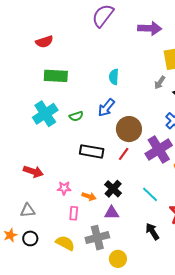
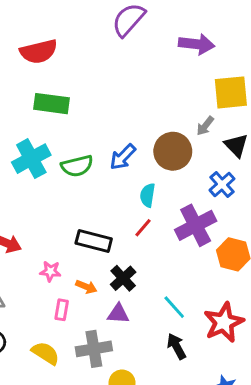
red semicircle: (44, 42) -> (39, 51), size x1.4
cyan semicircle: (114, 77) -> (148, 195), moved
green semicircle: (76, 116) -> (77, 166), size x1.5
brown circle: (129, 129) -> (173, 151), moved
black rectangle: (92, 151) -> (94, 241), moved
cyan line: (150, 194) -> (174, 307), moved

